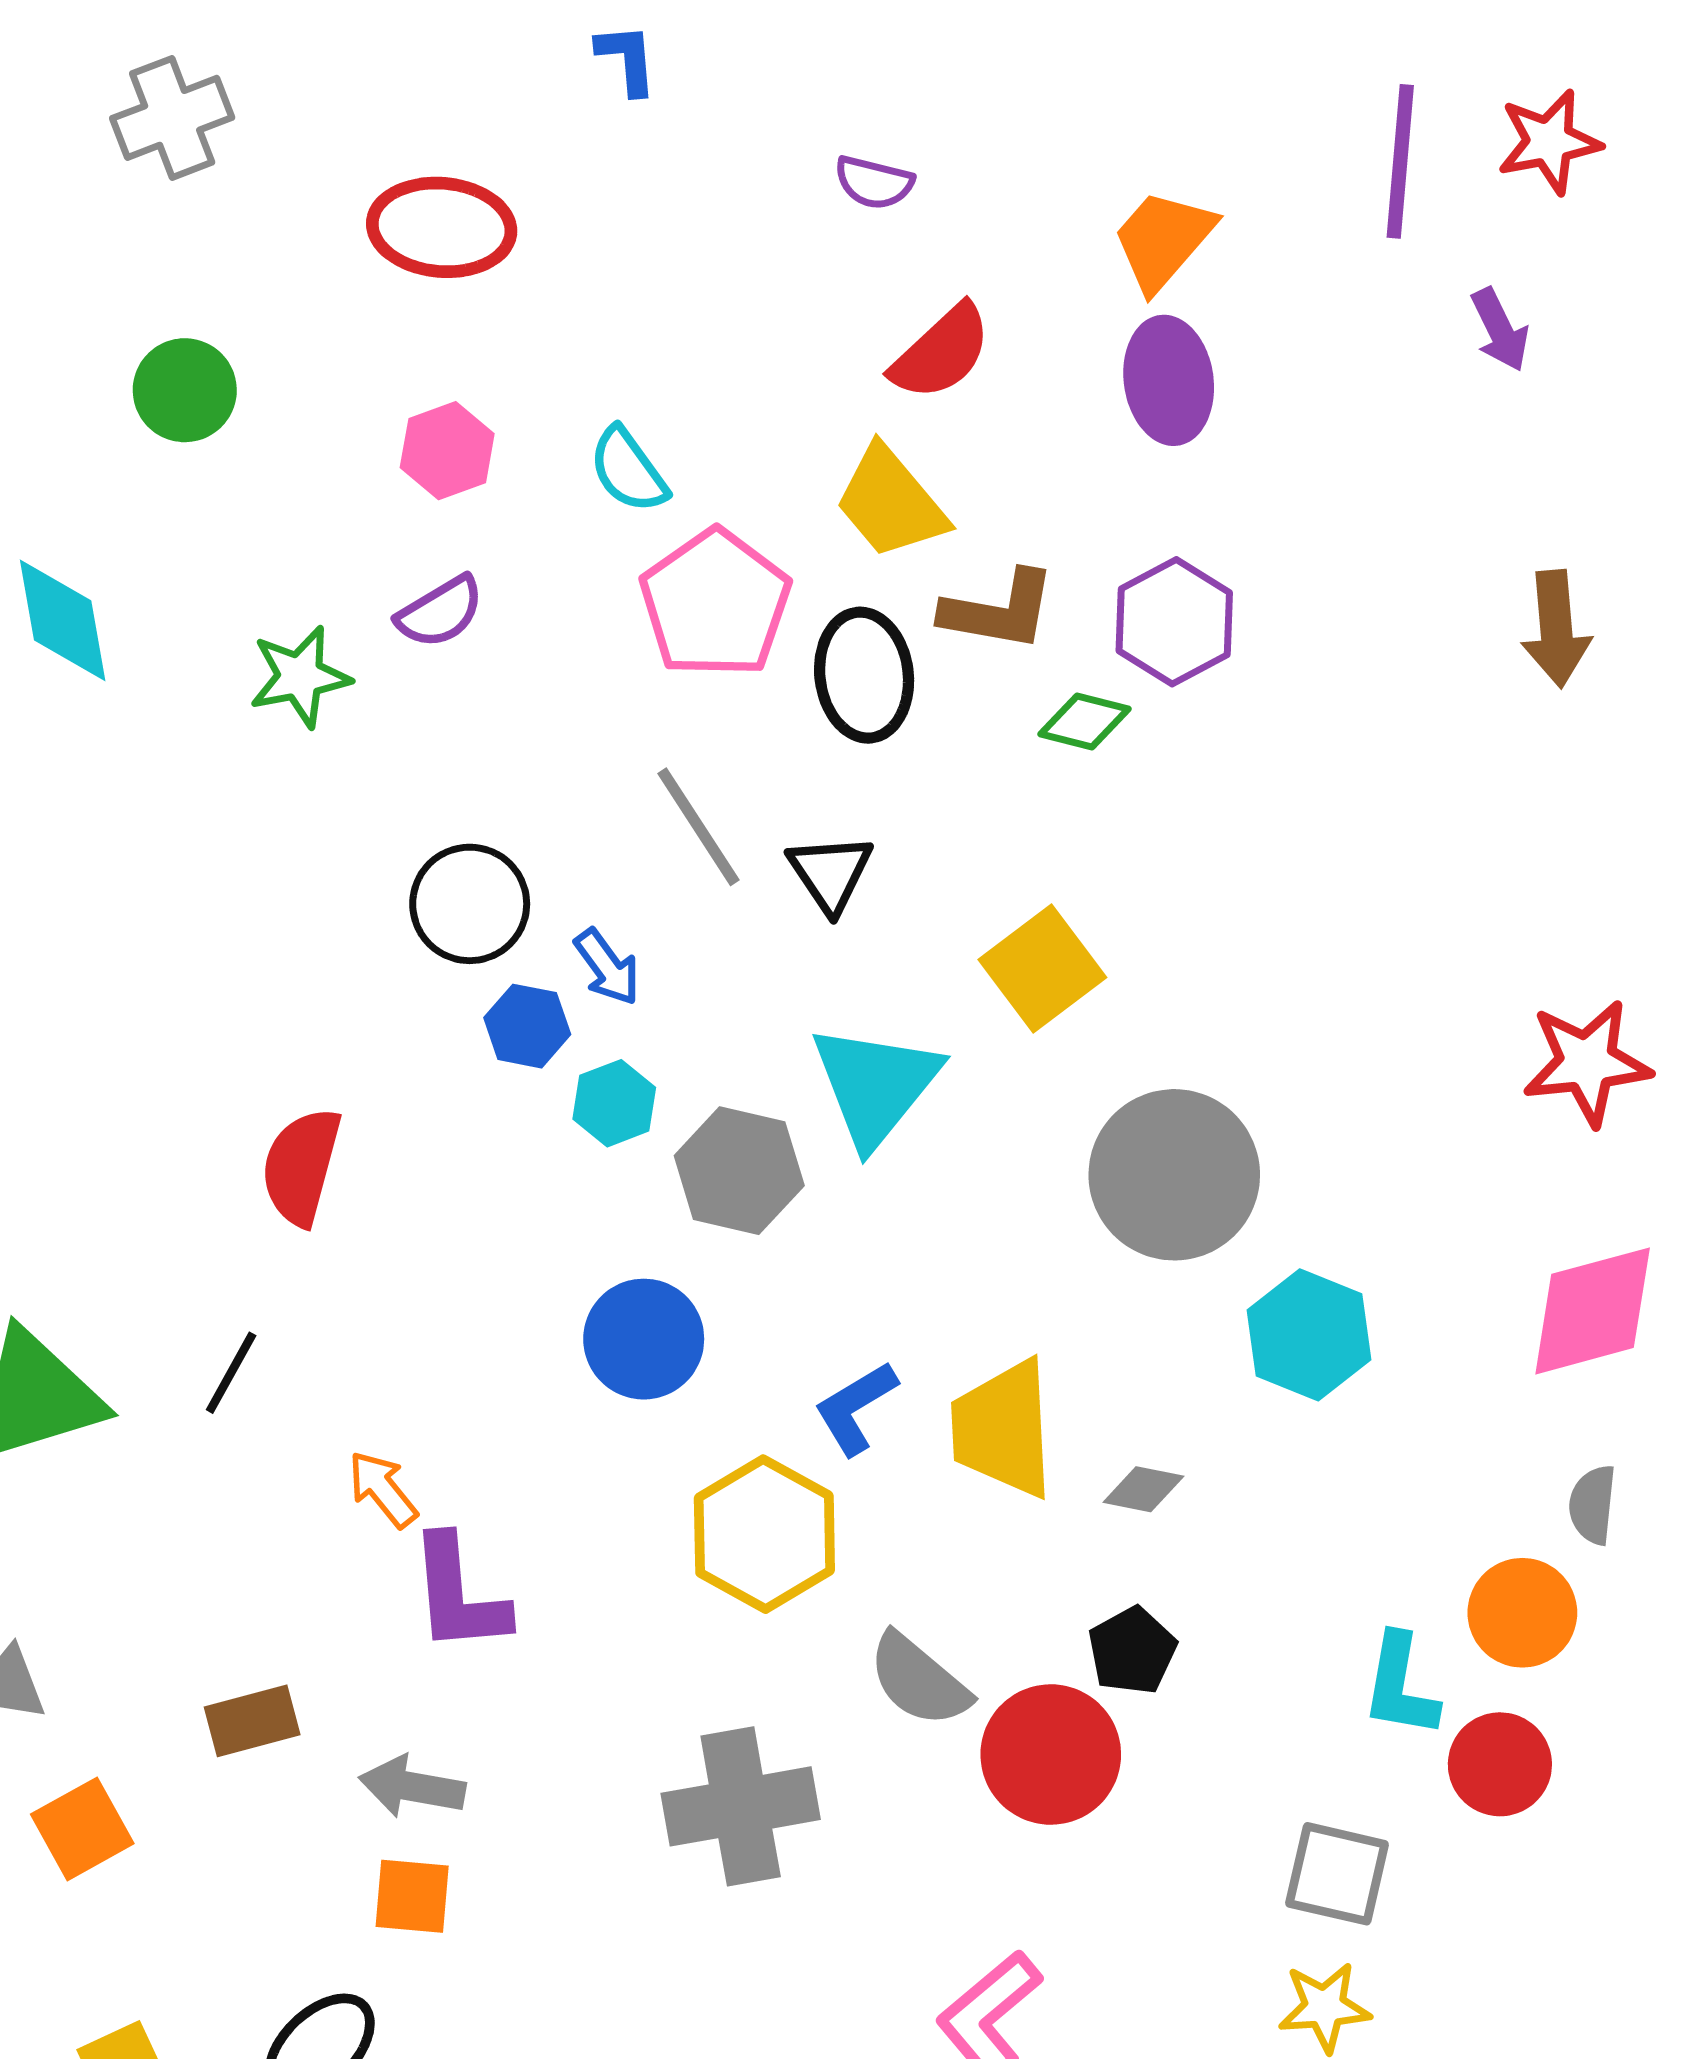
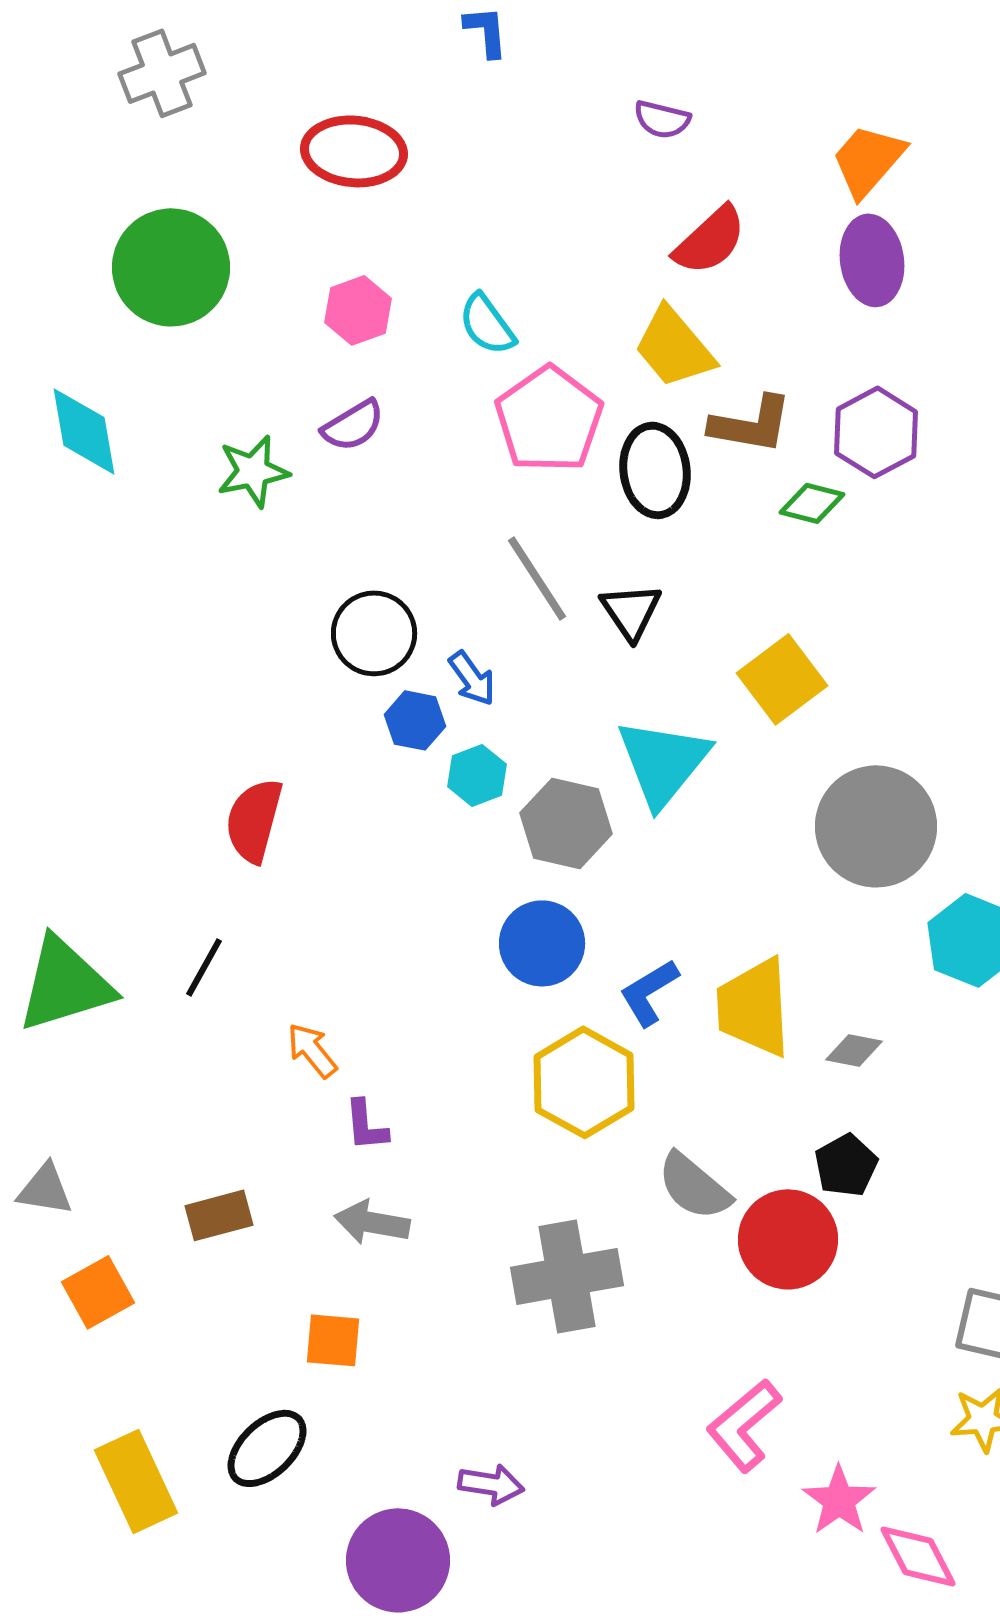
green circle: (185, 390) -> (171, 267), size x1.6
blue circle: (644, 1339) -> (542, 943), moved
purple L-shape: (458, 1594) -> (366, 1125), size x0.6
gray arrow: (412, 1787) -> (372, 1222), moved

